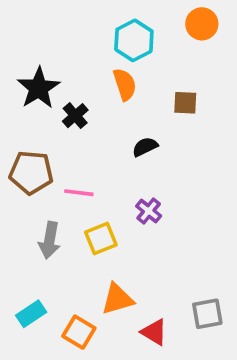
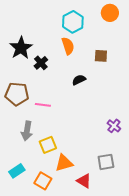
purple cross: (149, 211) -> (114, 126), moved
yellow square: (101, 239) -> (48, 145), moved
gray square: (207, 314) -> (106, 162), moved

